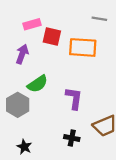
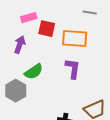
purple L-shape: (74, 98) -> (73, 69), moved

